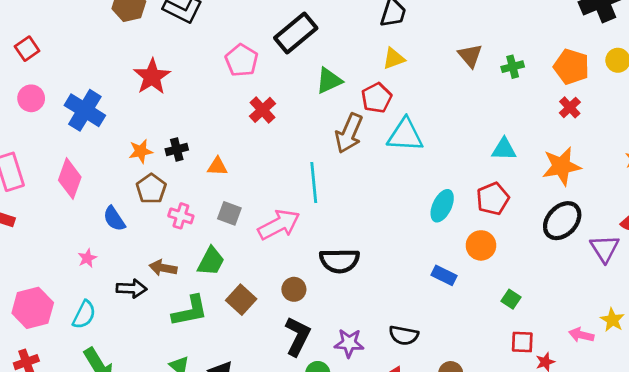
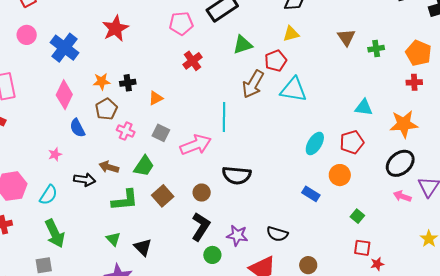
pink pentagon: (242, 60) -> (181, 23), turned 30
red cross: (570, 107) -> (414, 82), turned 35
orange triangle: (217, 166) -> (156, 98), turned -35
pink diamond: (70, 179) -> (64, 95), moved
pink arrow: (581, 335) -> (402, 196), moved

